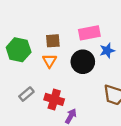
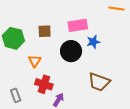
orange triangle: (50, 61) -> (35, 61), moved
gray rectangle: (26, 94) -> (16, 95), moved, turned -72

